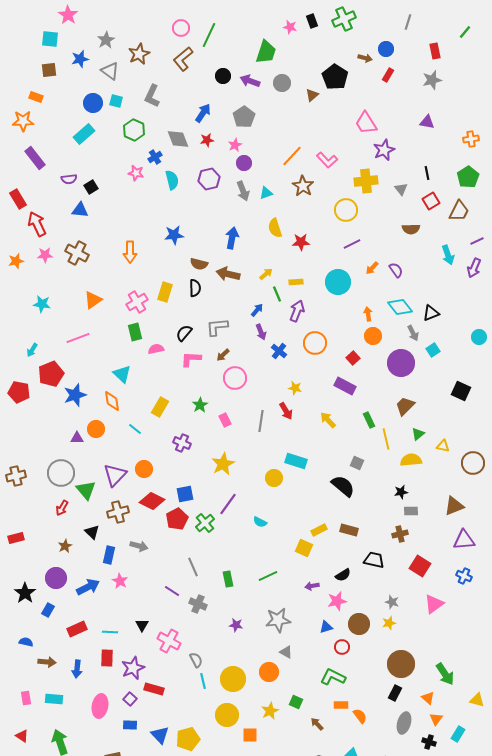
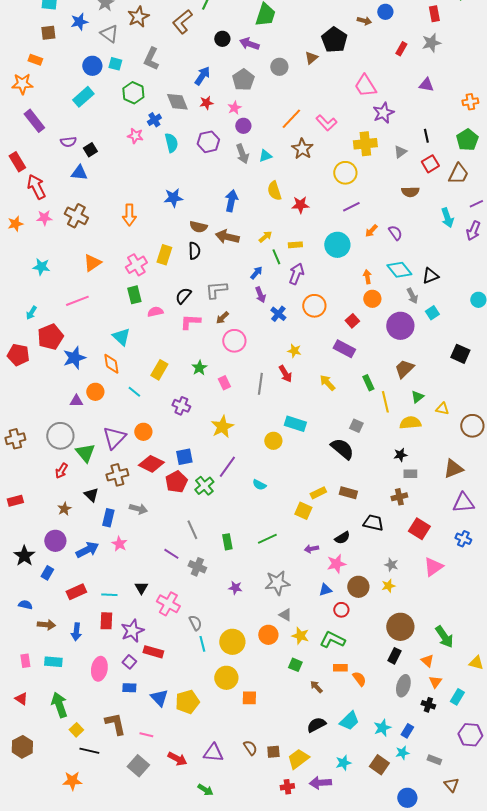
red rectangle: (388, 75) -> (401, 49), moved
gray circle: (282, 83) -> (279, 67), moved
gray triangle: (401, 189) -> (400, 152), turned 32
yellow star: (270, 711) -> (300, 636), moved, turned -30

